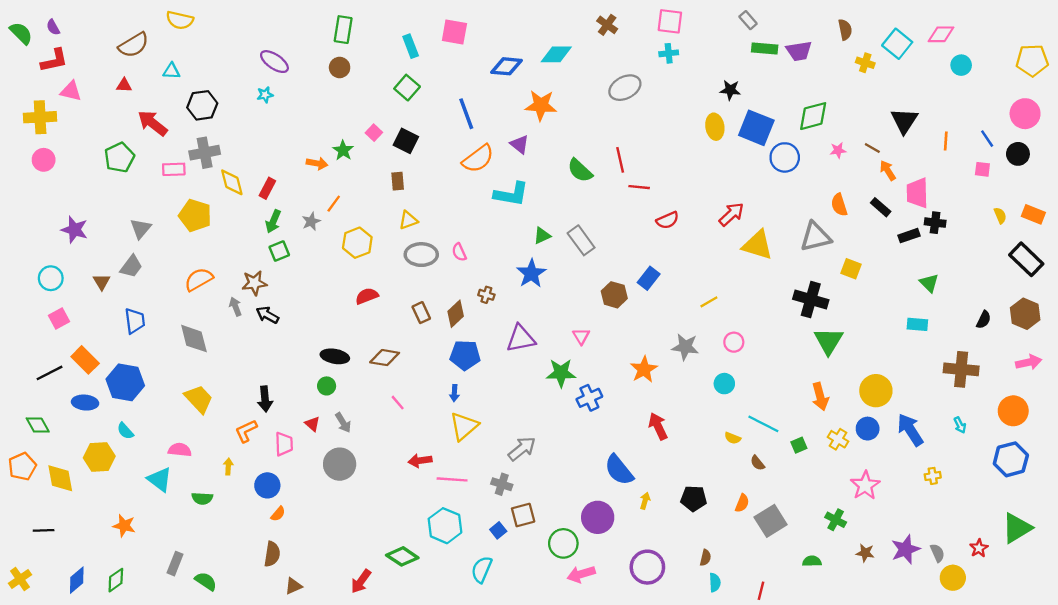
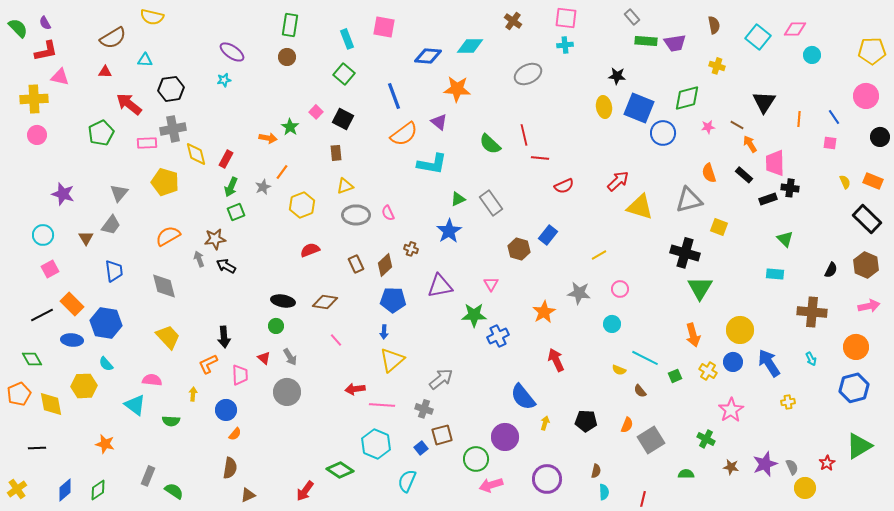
yellow cross: (865, 63) -> (717, 66), moved
black circle: (1018, 154) -> (880, 137), moved

